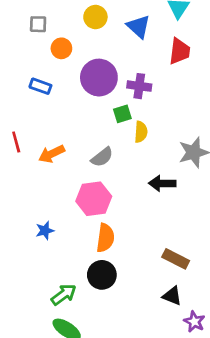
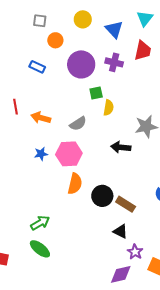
purple cross: (139, 86) -> (114, 62), moved
orange arrow: (52, 154) -> (41, 118), turned 36
blue star: (45, 231) -> (41, 154), moved
black circle: (102, 275) -> (102, 196), moved

